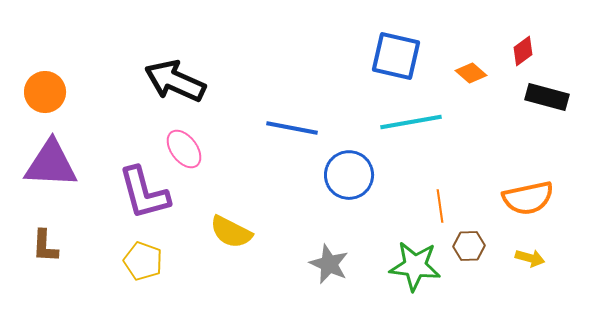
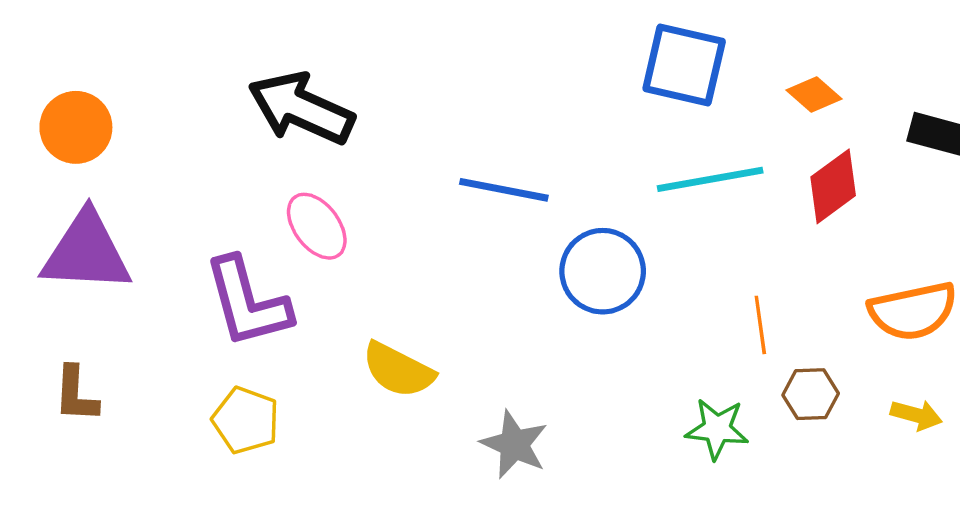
red diamond: (523, 51) -> (833, 186), moved, size x1.4
gray star: (329, 264) -> (514, 444), moved
green star: (415, 266) -> (717, 429), size x0.7

